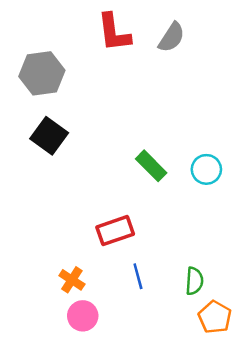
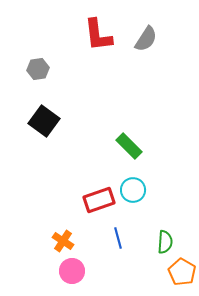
gray hexagon: (42, 73) -> (38, 69), size x0.6
cyan circle: (206, 169) -> (133, 190), moved

